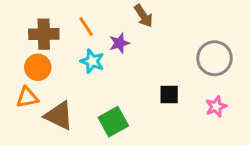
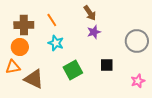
purple star: (119, 43) -> (94, 32), moved
pink star: (216, 107) -> (138, 81), moved
green square: (113, 122) -> (73, 70), moved

